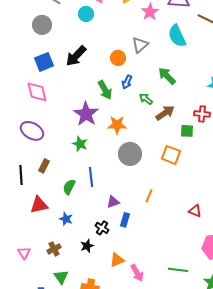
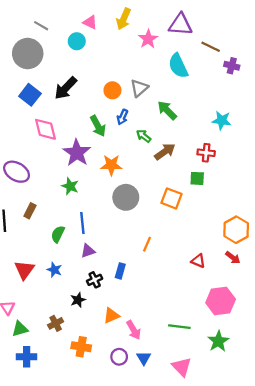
gray circle: (42, 25) -> (28, 54), size x1.4
gray triangle: (140, 45) -> (139, 88), moved
blue square: (44, 62) -> (30, 95), turned -30
pink diamond: (37, 92) -> (46, 129), moved
green square: (187, 131) -> (197, 178), moved
purple triangle: (113, 202) -> (88, 251), moved
red triangle: (39, 205) -> (24, 270), moved, turned -42
black cross: (102, 228) -> (95, 280), turned 32
brown cross: (54, 249) -> (56, 323), moved
green triangle: (61, 277) -> (20, 329), moved, turned 49

